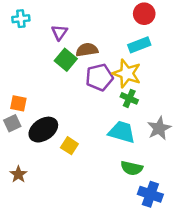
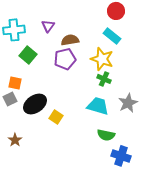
cyan cross: (21, 19) -> (14, 30), moved, size x1.5
cyan rectangle: (139, 45) -> (112, 36), turned 60
green square: (66, 60) -> (28, 55), moved
purple pentagon: (99, 77) -> (65, 59), moved

